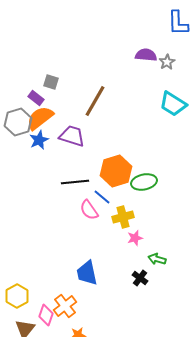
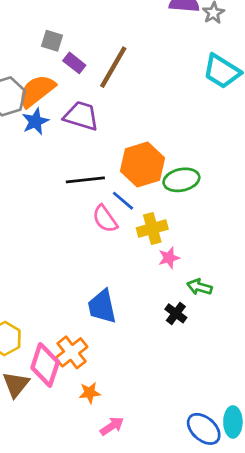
purple rectangle: (36, 98) -> (74, 63), moved
pink diamond: (46, 315) -> (45, 365), size x1.4

